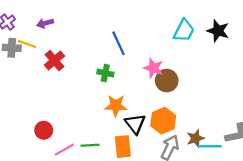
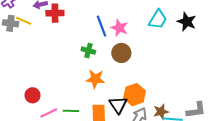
red cross: (54, 61) -> (55, 13), moved, turned 36
pink star: (153, 68) -> (119, 28), moved
brown circle: (167, 81) -> (121, 53), moved
black triangle: (135, 124) -> (118, 105), moved

